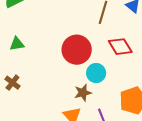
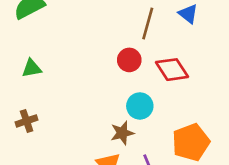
red circle: (77, 50) -> (129, 60), moved, size x0.6
brown cross: (12, 83) -> (27, 121), turned 35

